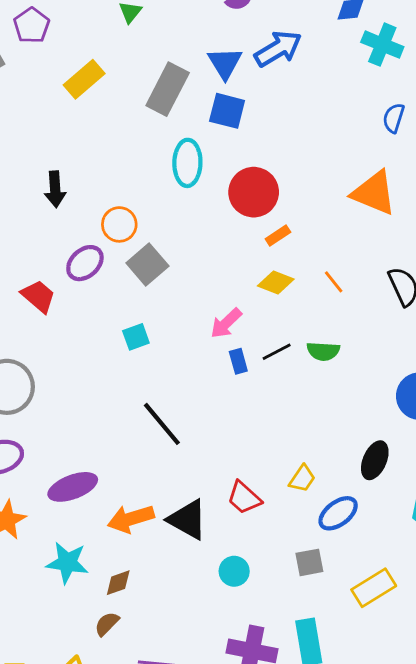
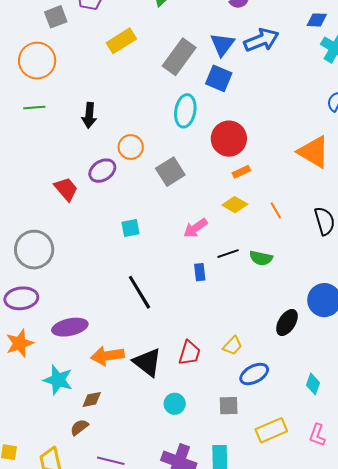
gray square: (147, 265) -> (170, 172), moved
blue rectangle: (238, 361) -> (200, 272), moved
black ellipse: (375, 460) -> (287, 322), moved
red trapezoid: (244, 498) -> (189, 353), turned -124

